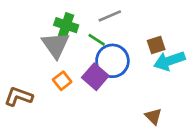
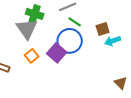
green line: (97, 40) -> (75, 22), moved
cyan arrow: (169, 61) -> (113, 41), size x0.7
brown triangle: (153, 116) -> (121, 83), moved

